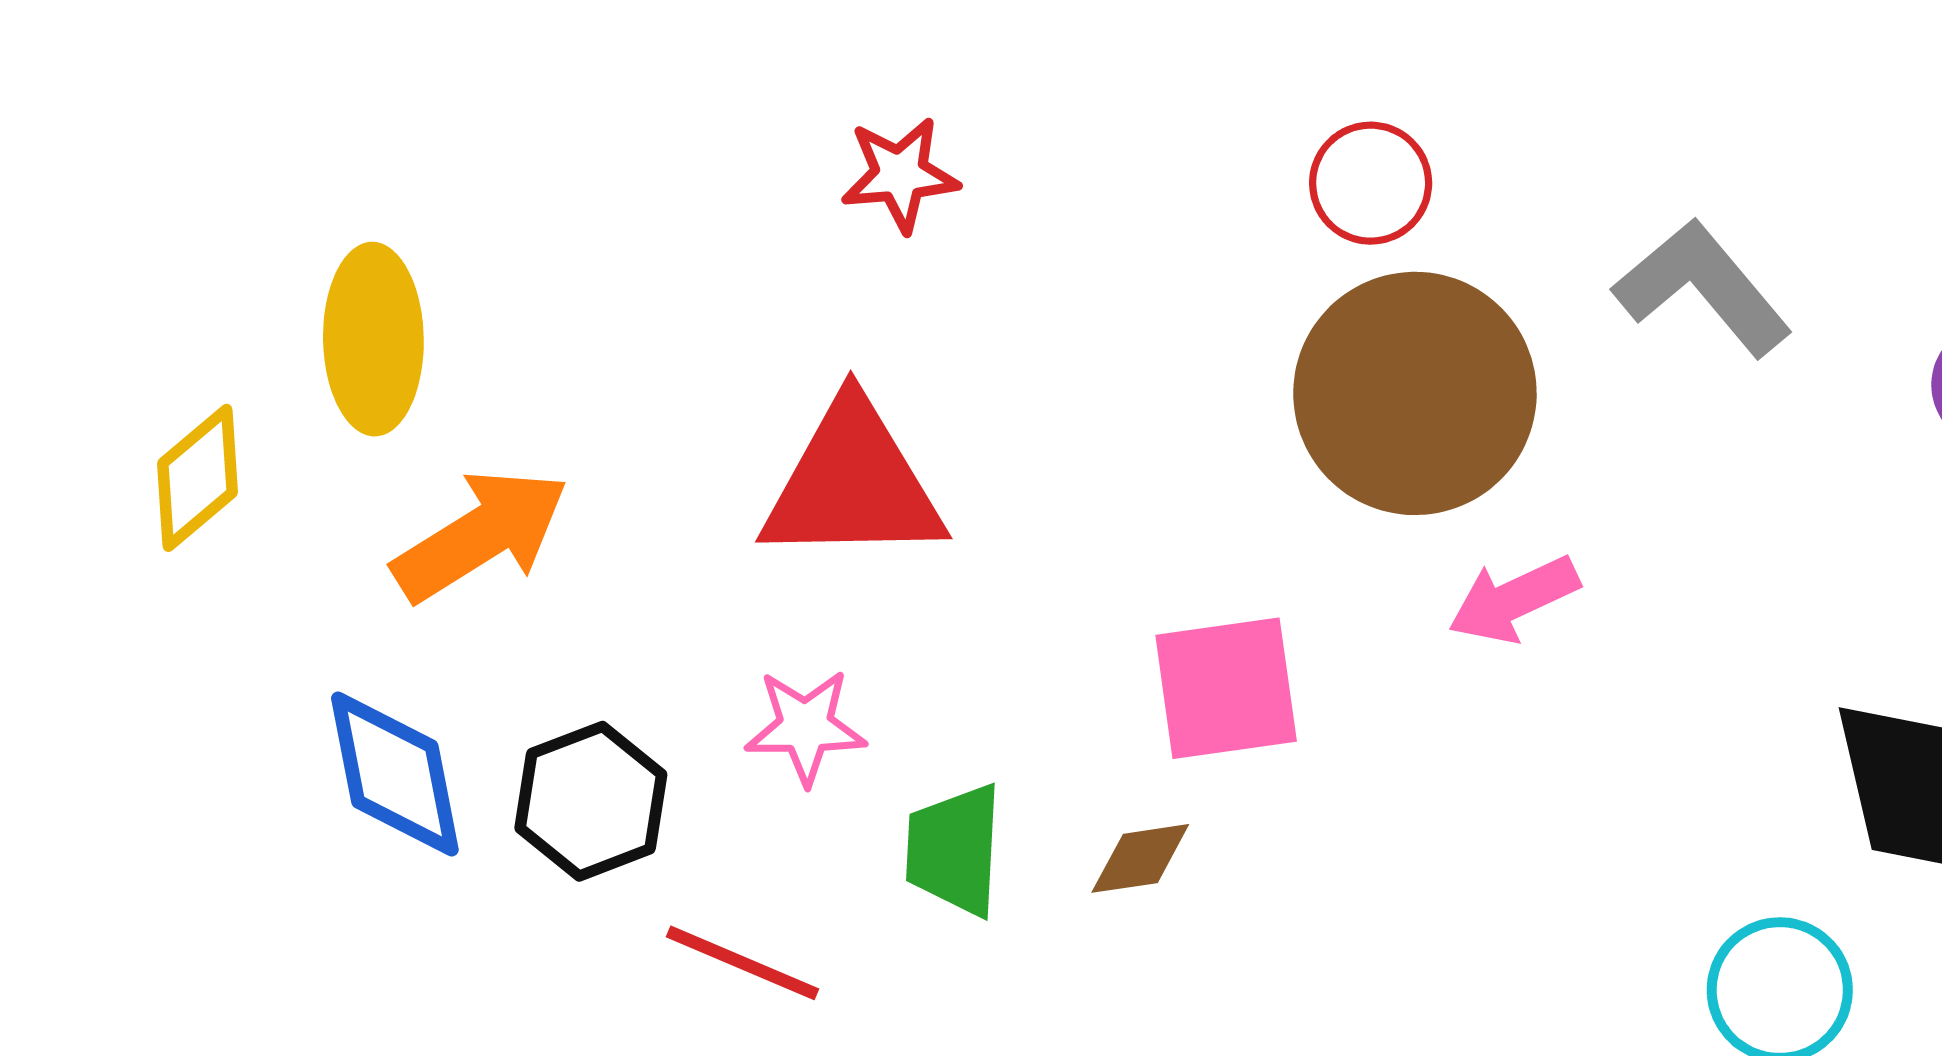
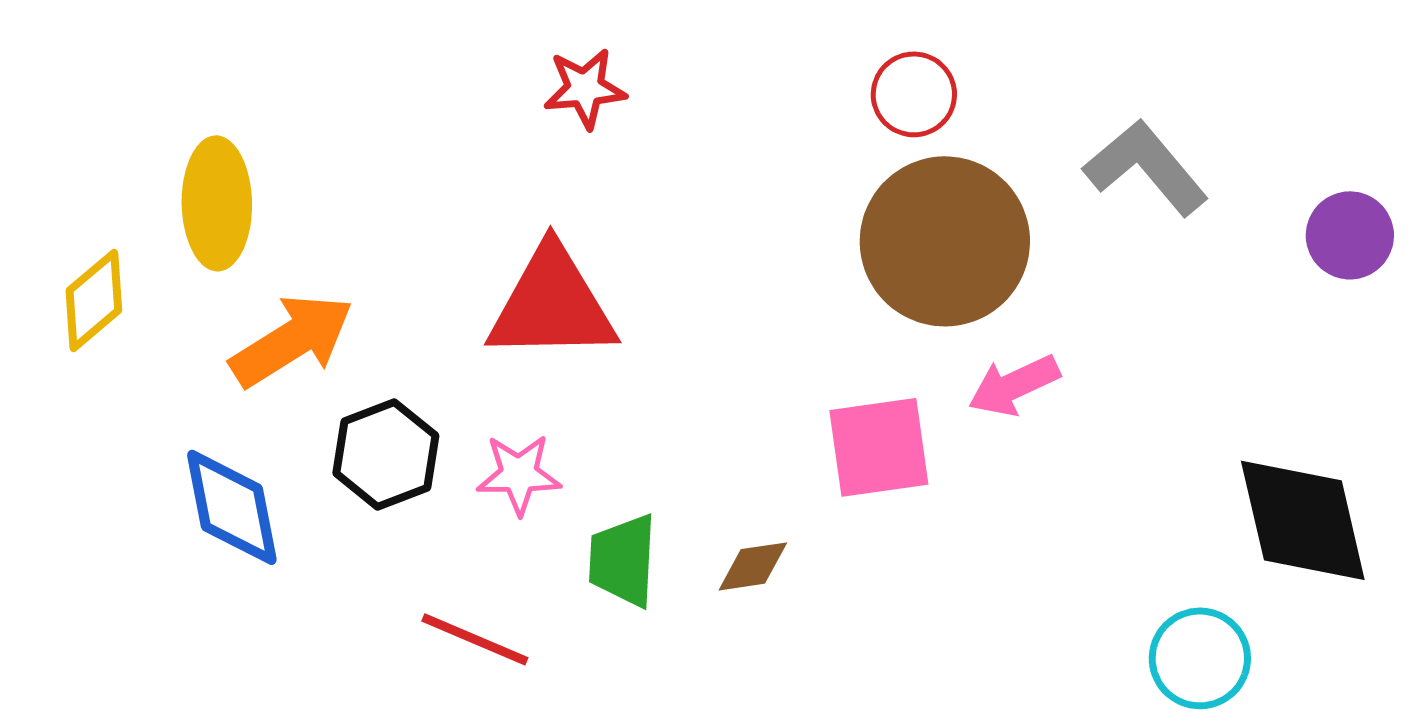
pink square: (1226, 688) -> (879, 447), moved
black hexagon: (591, 801) -> (386, 454), moved

